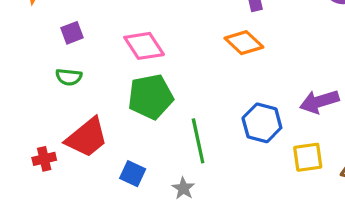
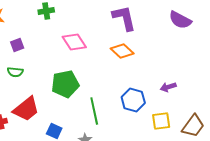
pink diamond: (144, 46) -> (74, 42), moved
purple arrow: (319, 102) -> (168, 87), size x0.7

